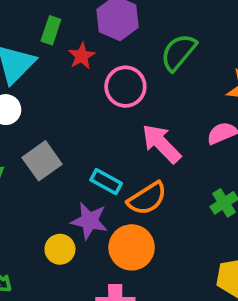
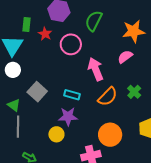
pink arrow: (161, 144) -> (96, 69), turned 35
orange semicircle: (147, 198) -> (108, 97), moved
orange circle: (132, 247) -> (110, 135), moved

